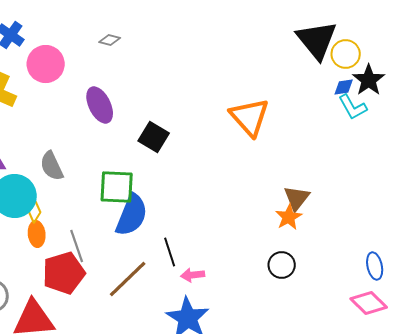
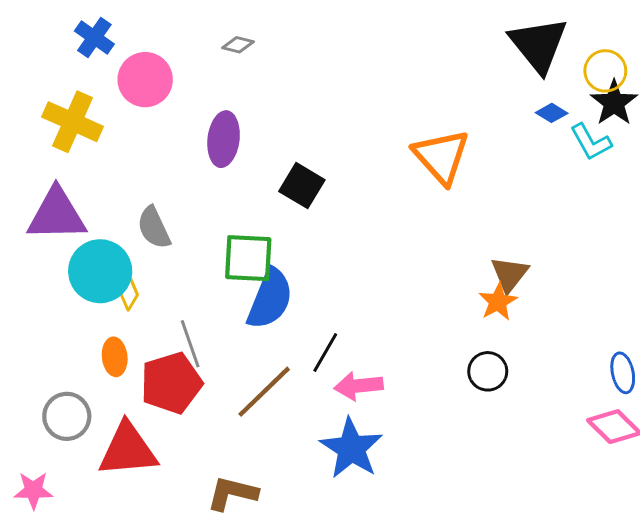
yellow circle: (346, 54) -> (605, 71), moved
blue diamond: (344, 87) -> (552, 113), moved, turned 40
purple ellipse: (100, 105) -> (224, 139), turned 33
orange ellipse: (37, 234) -> (115, 357), moved
black line: (170, 252) -> (325, 352), turned 48
pink arrow: (193, 275) -> (359, 386), size x1.4

